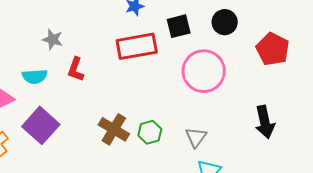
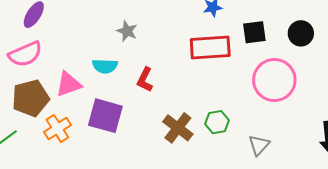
red L-shape: (76, 69) -> (145, 80), moved
purple square: (41, 125) -> (105, 116), turned -33
green hexagon: (150, 132) -> (217, 122), moved

